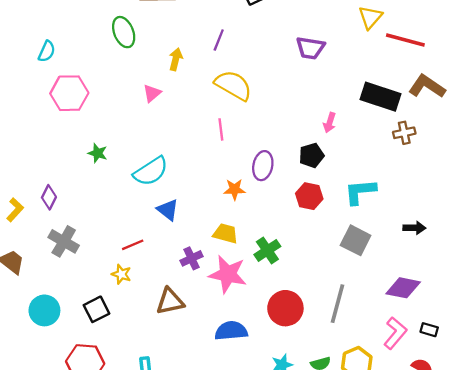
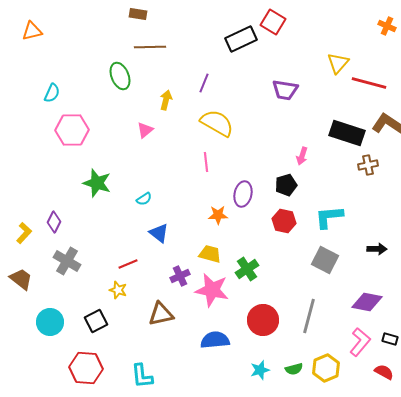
green star: (98, 153) -> (97, 183), size x1.6
cyan semicircle: (151, 171) -> (144, 199), size x0.5

